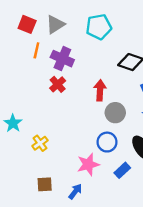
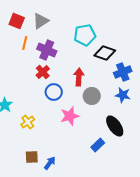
cyan pentagon: (99, 27) -> (85, 35), moved
blue circle: (107, 142) -> (54, 92), moved
pink star: (88, 164) -> (70, 116), moved
blue arrow: (75, 191) -> (50, 163), moved

